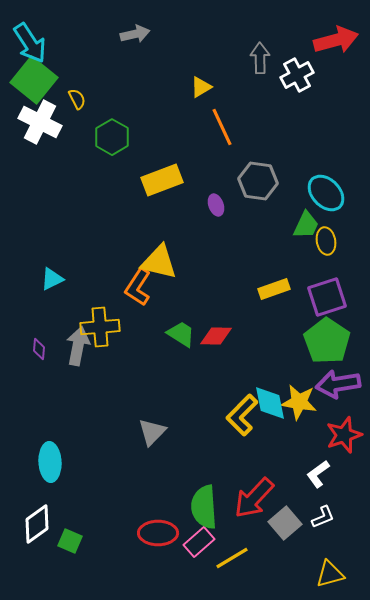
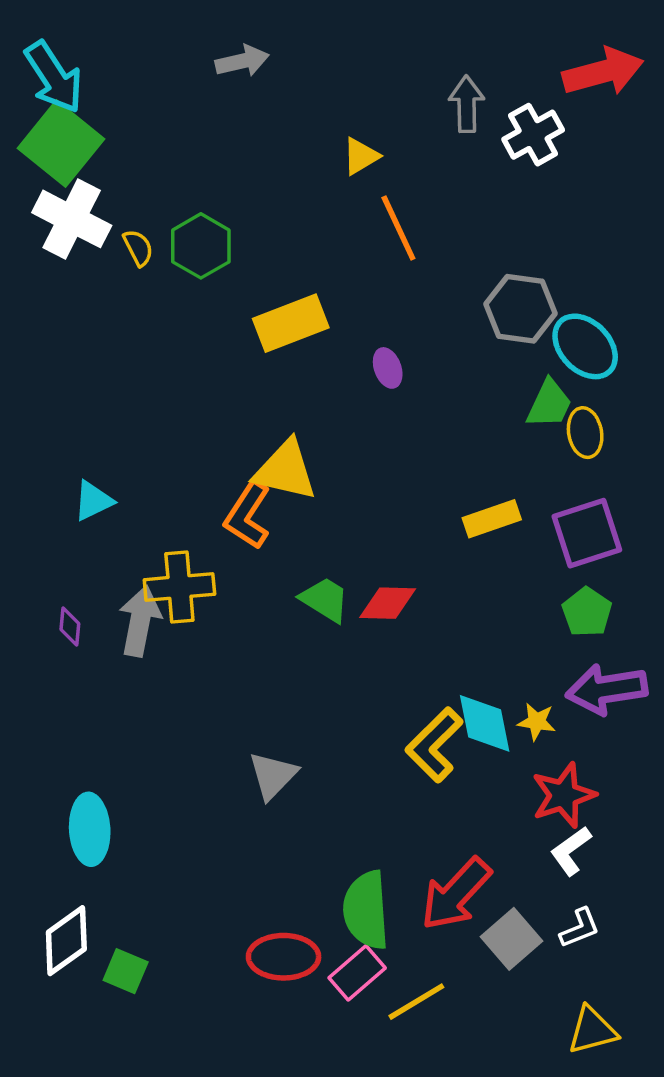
yellow semicircle: (77, 99) -> (138, 248), moved
gray hexagon: (258, 181) -> (520, 309), moved
green pentagon: (327, 341) -> (587, 612), size x0.6
yellow star: (299, 402) -> (537, 722), size x0.6
red star: (344, 435) -> (564, 795), moved

